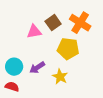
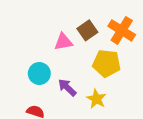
cyan circle: (14, 67) -> (39, 74), moved
purple arrow: (37, 68) -> (67, 87), turned 77

